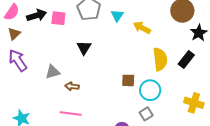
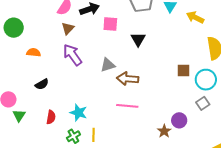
pink square: (58, 18) -> (110, 24), moved
brown arrow: (72, 86) -> (128, 79), size x1.5

